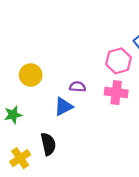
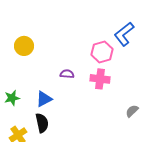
yellow circle: (31, 75) -> (24, 46), moved
blue triangle: (63, 107) -> (44, 99), moved

